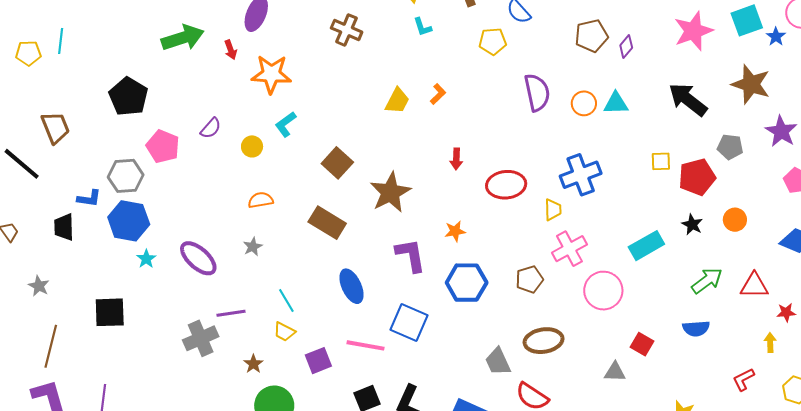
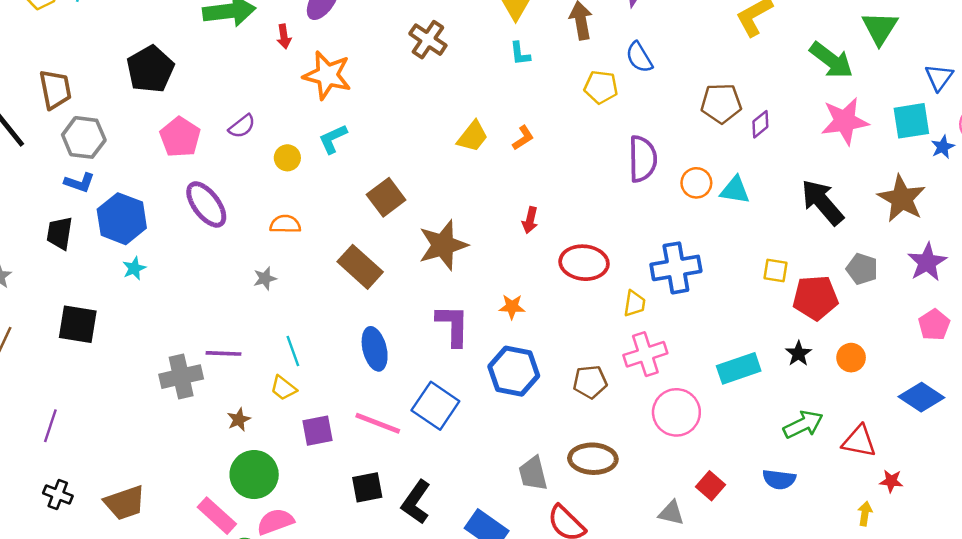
gray hexagon: (126, 176) -> (84, 137), moved
black trapezoid: (64, 227) -> (60, 233), moved
purple ellipse: (198, 258) -> (206, 204), moved

